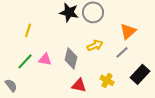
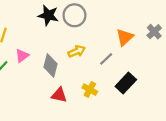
orange triangle: (128, 31) -> (125, 37), moved
pink triangle: (45, 59) -> (22, 56), moved, turned -48

